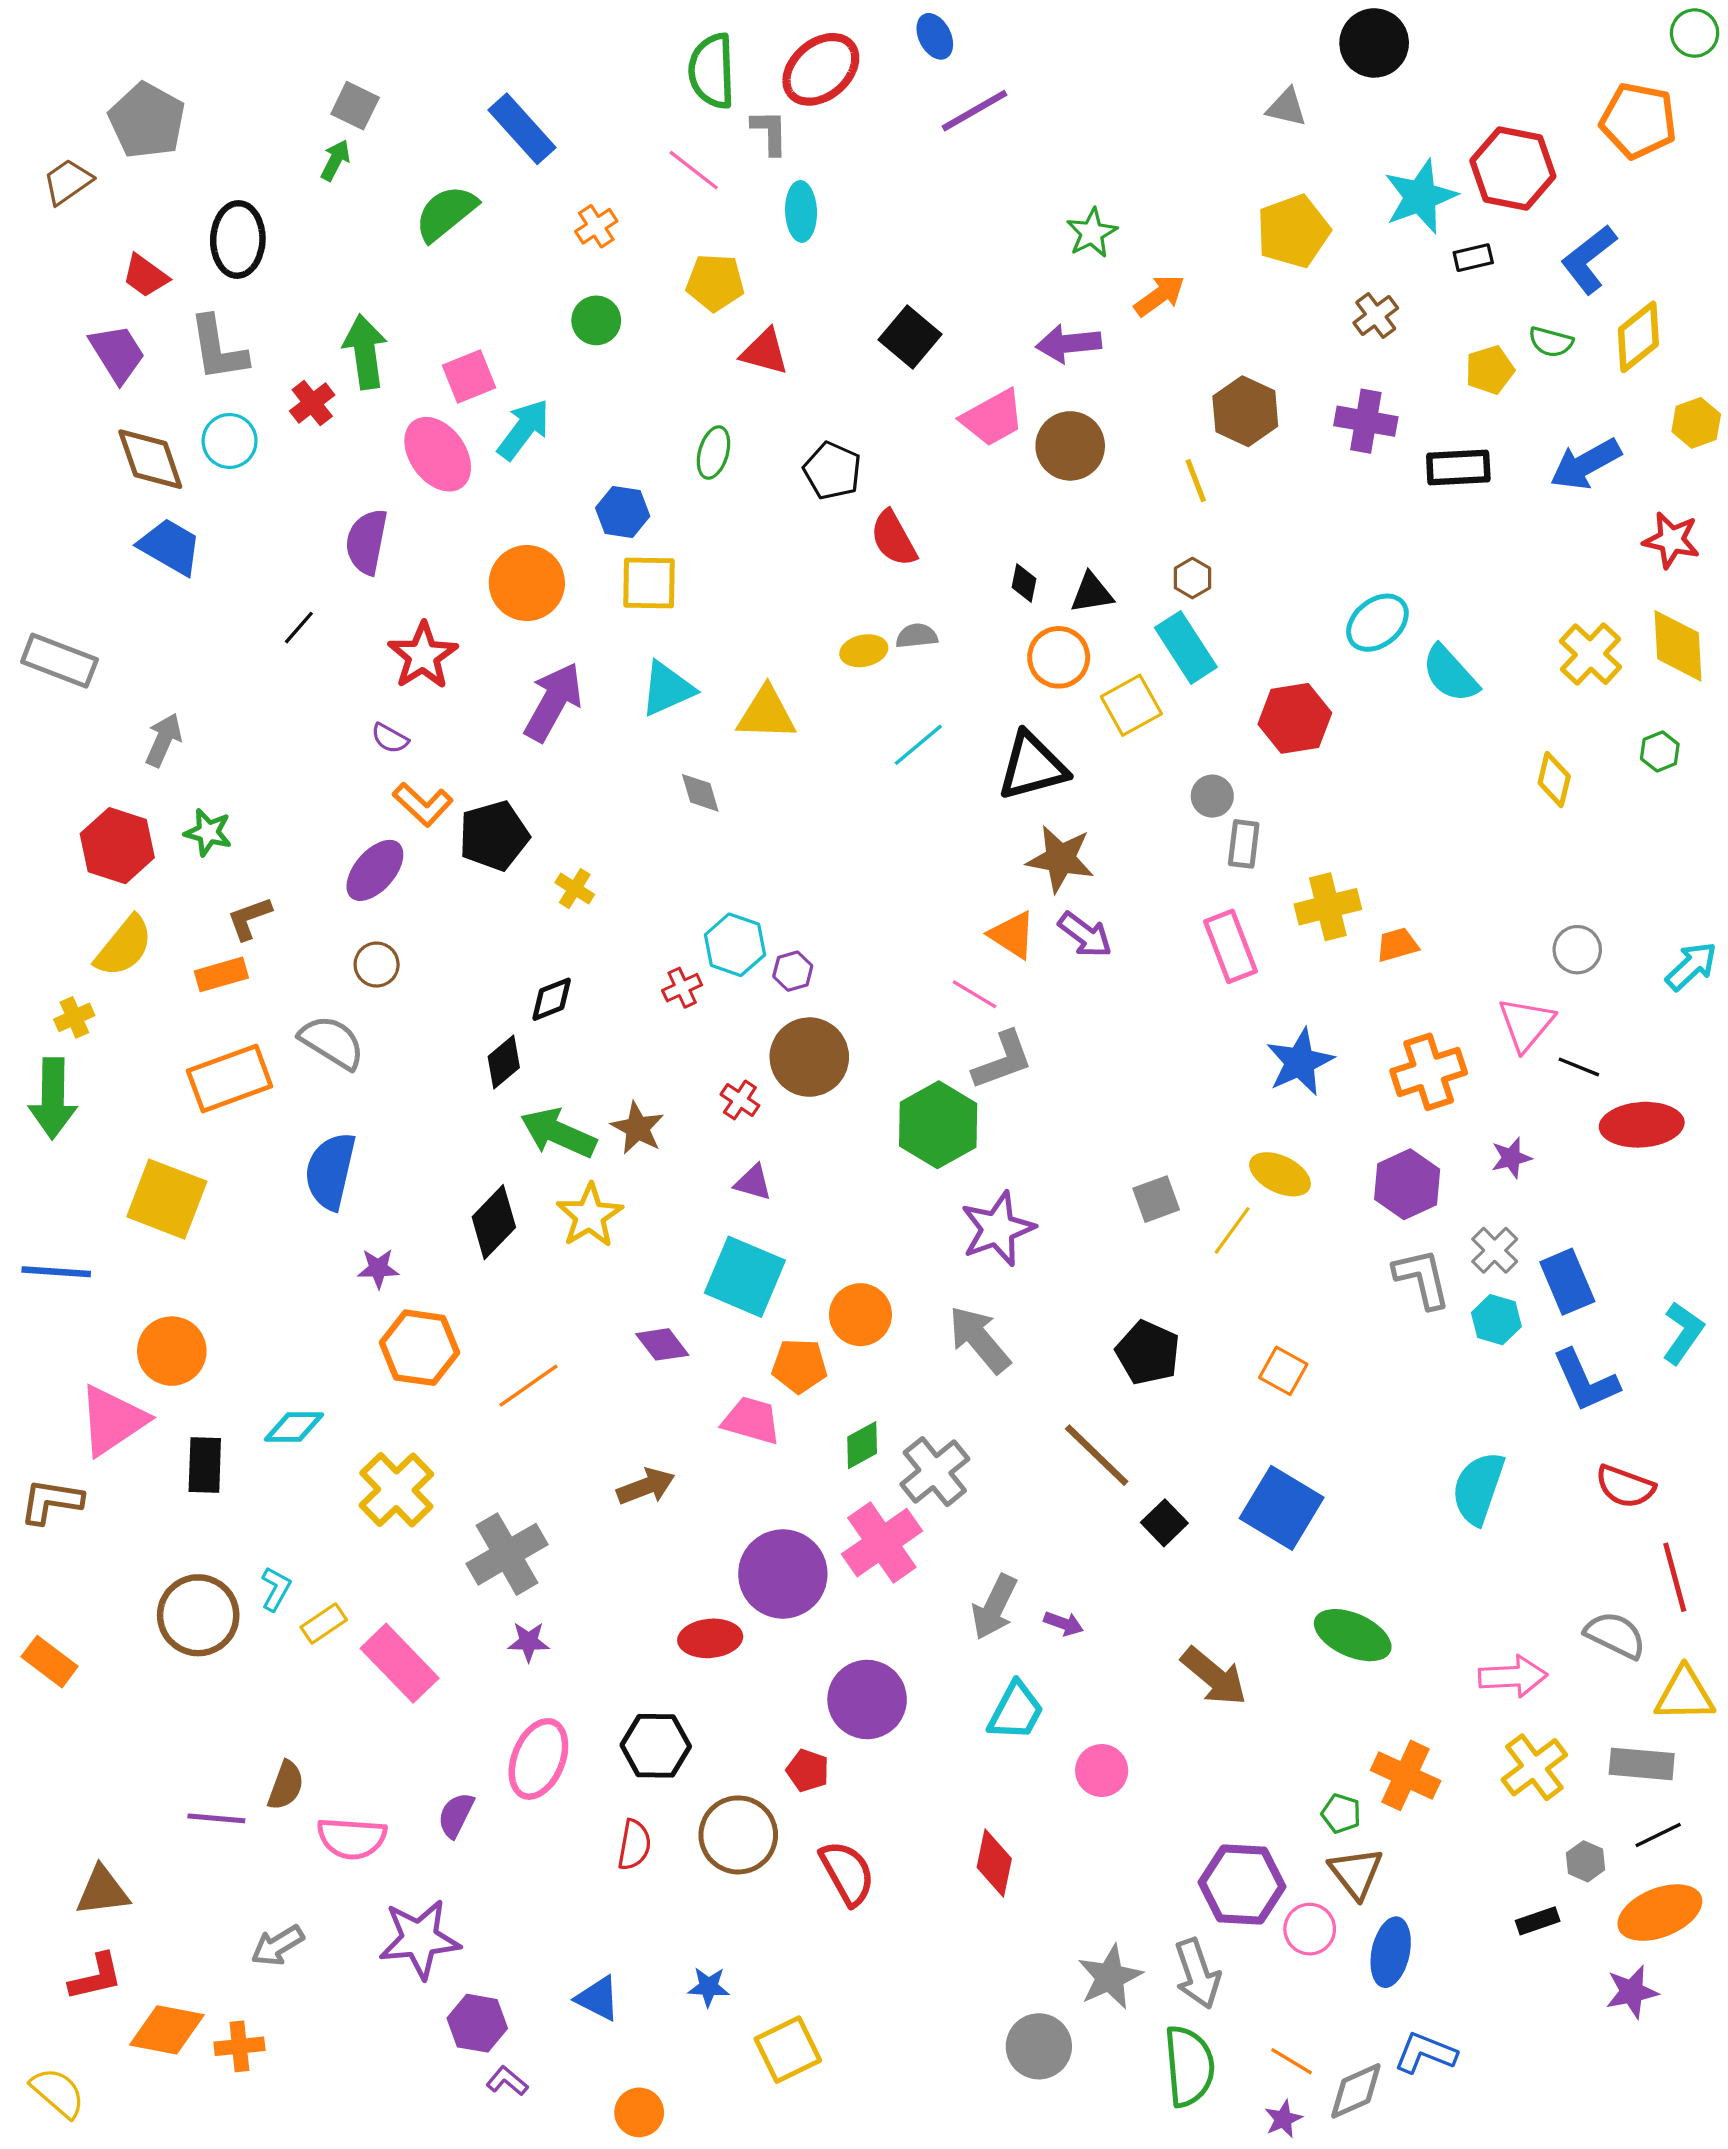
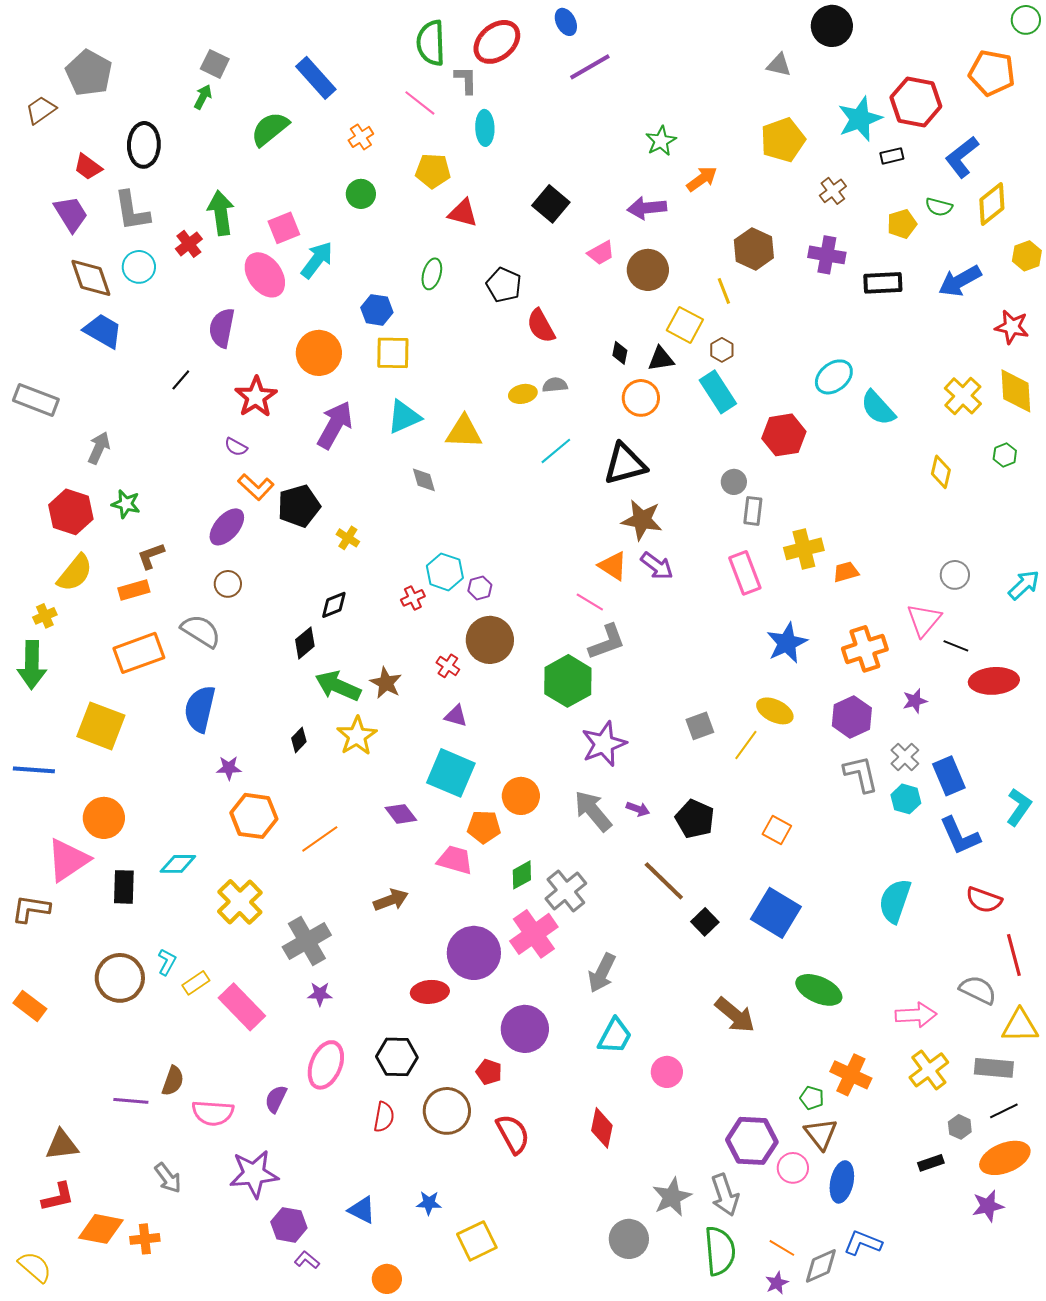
pink trapezoid: (993, 418) -> (601, 253), size x0.7
yellow square: (1131, 705) -> (685, 325), moved, turned -33
black diamond: (494, 1222) -> (299, 740), size x0.6
purple arrow: (1064, 1624) -> (638, 809), moved
gray arrow: (277, 1946) -> (168, 1178), turned -96

